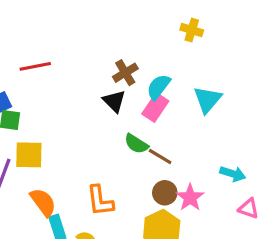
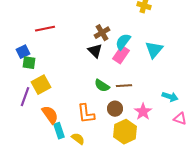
green semicircle: (136, 144) -> (102, 86), moved
yellow square: (29, 155) -> (41, 85), turned -30
brown line: (160, 156) -> (124, 86), turned -35
brown circle: (165, 193) -> (115, 109), moved

